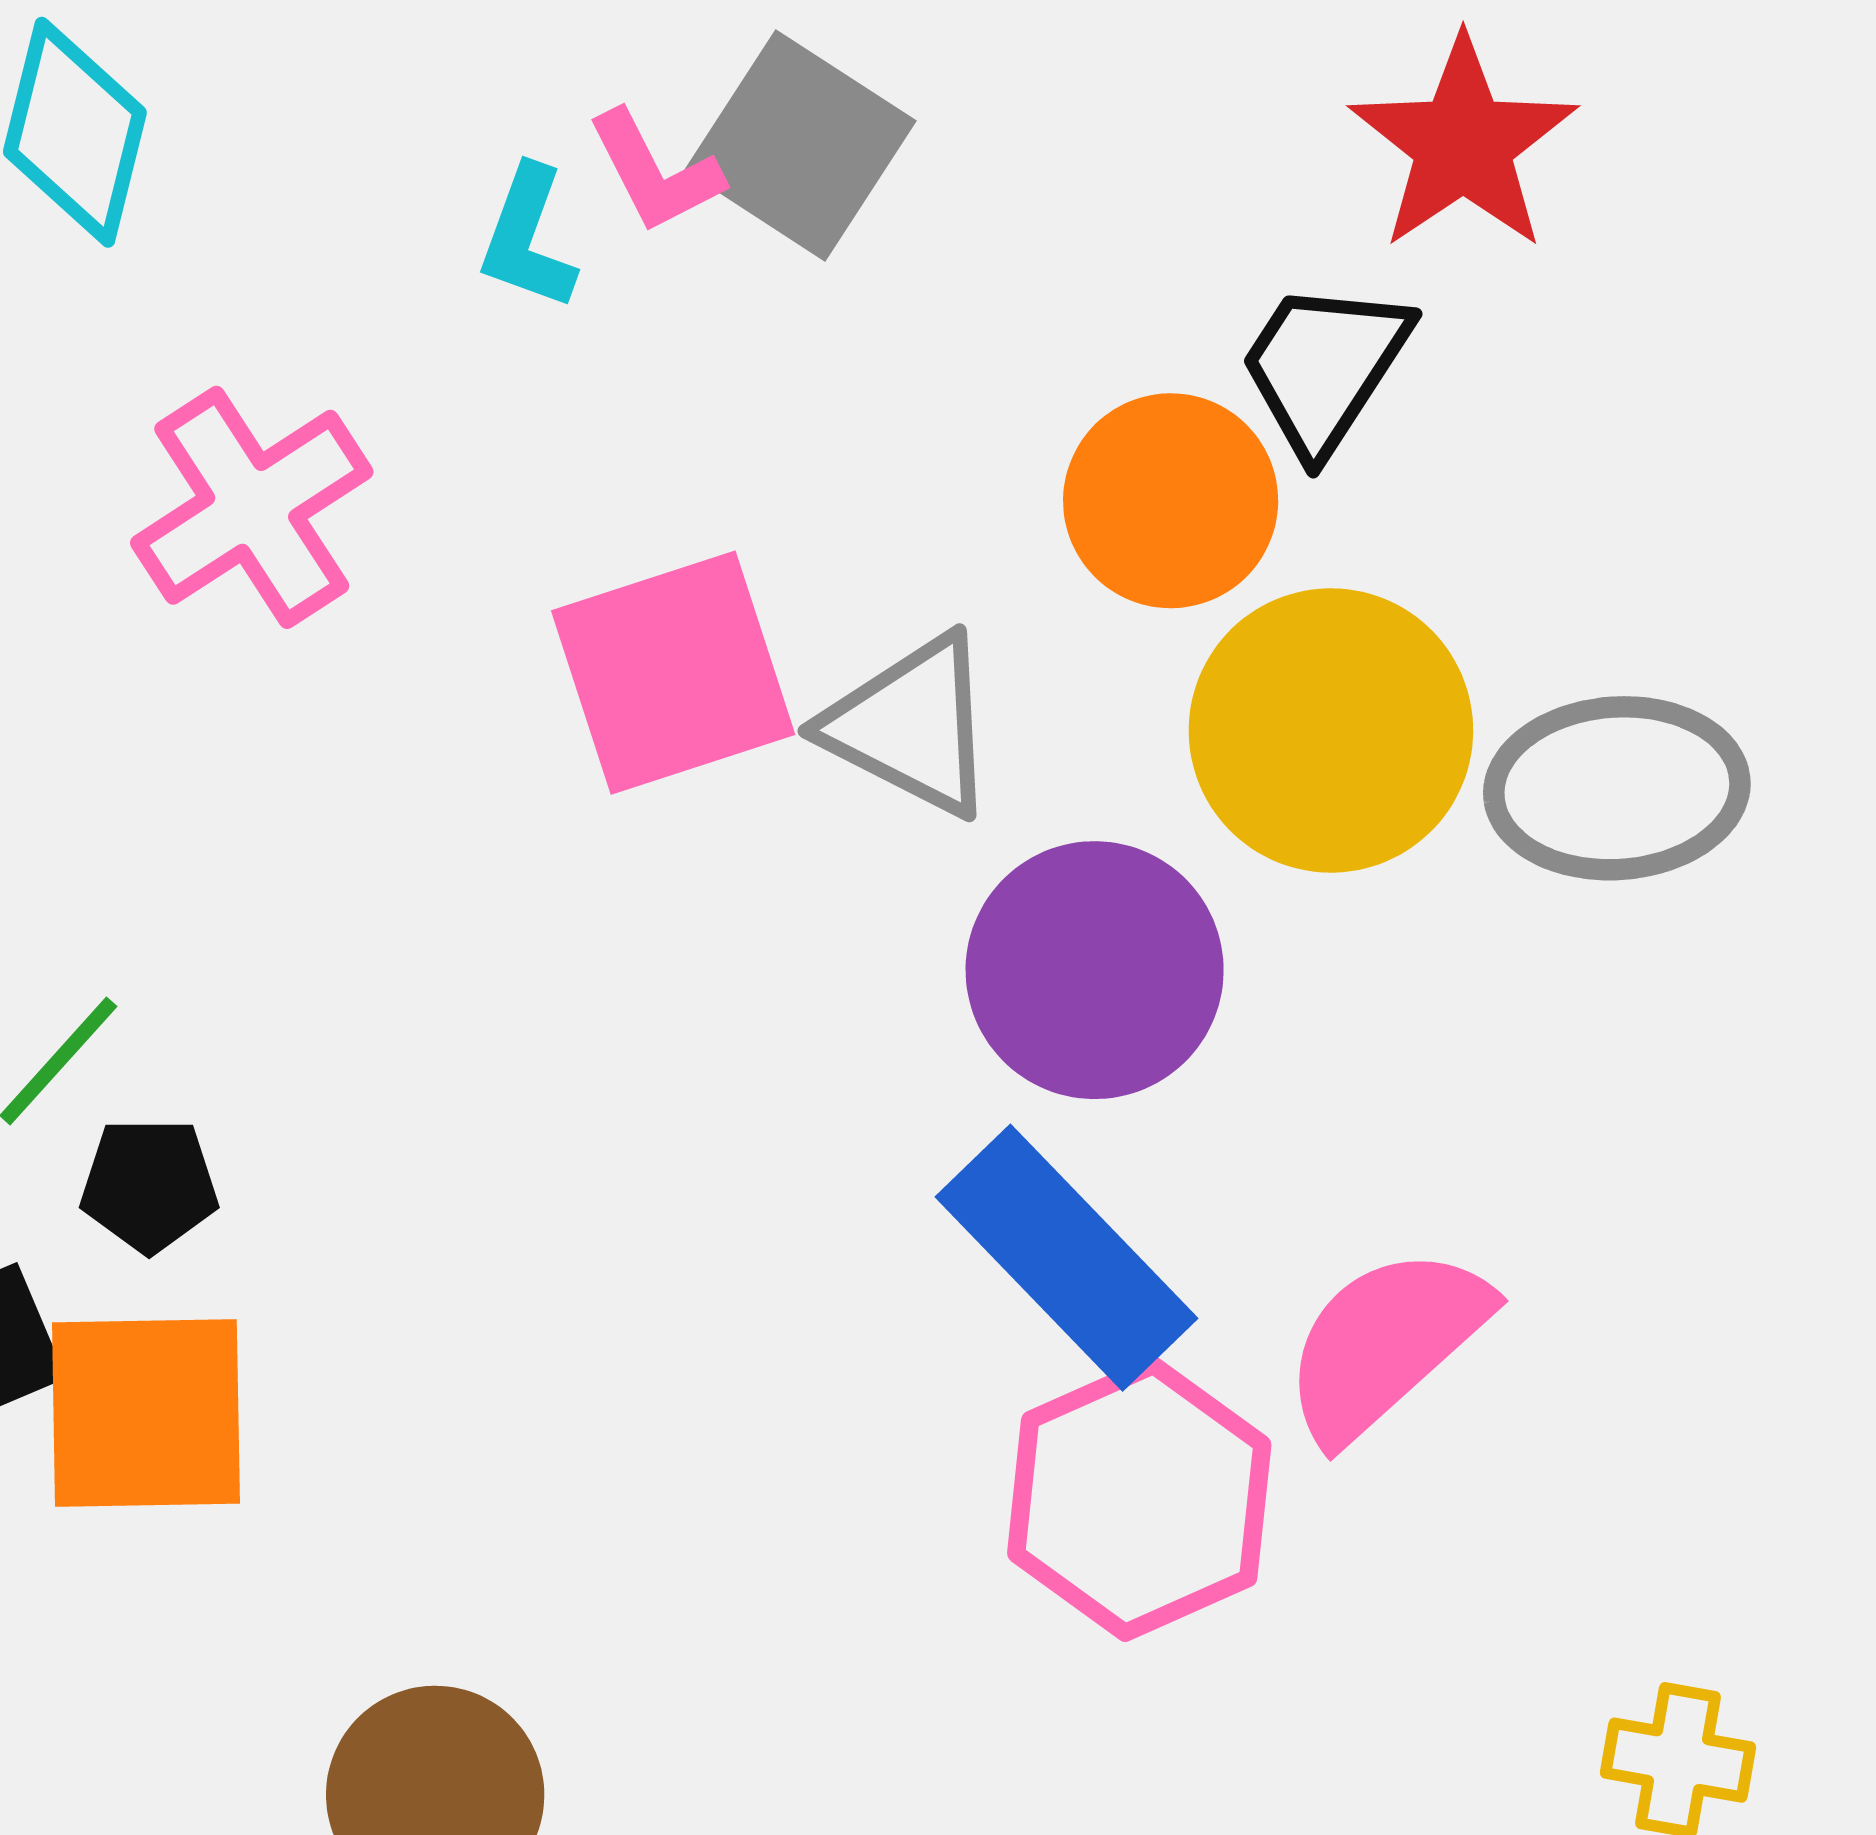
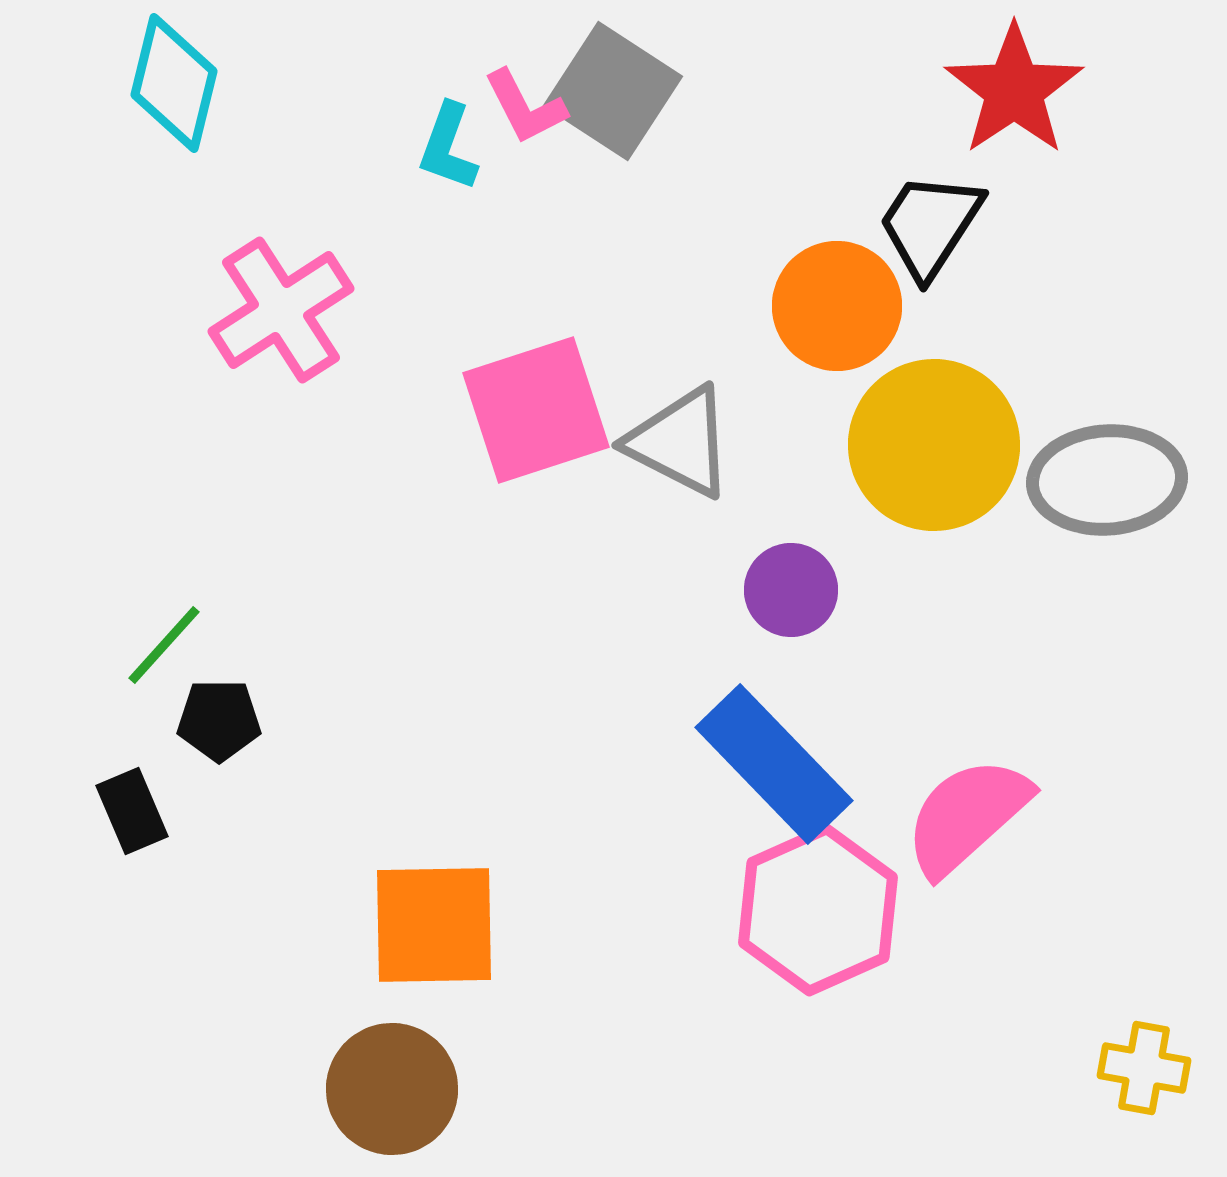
purple circle: (1095, 970) -> (791, 590), size x0.6
orange square: (146, 1413) -> (434, 925), moved

